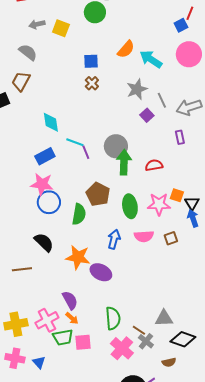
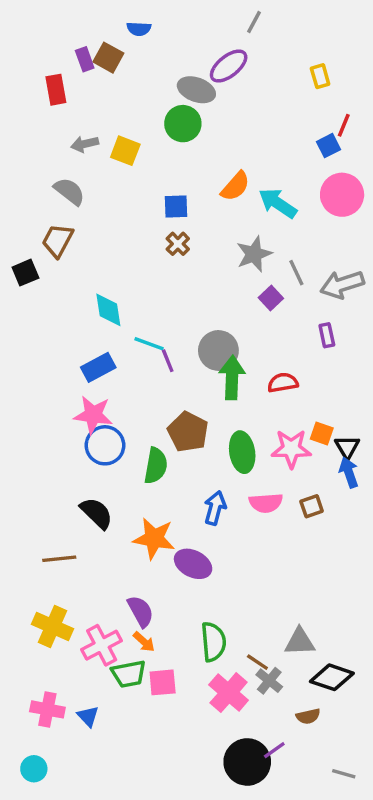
yellow cross: (16, 324) -> (52, 627), moved, turned 35

